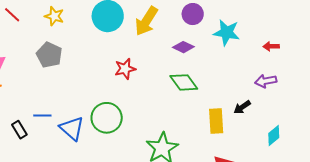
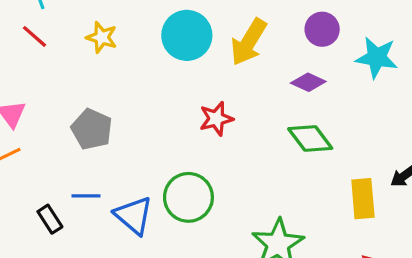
gray pentagon: (49, 55) -> (92, 129), moved

